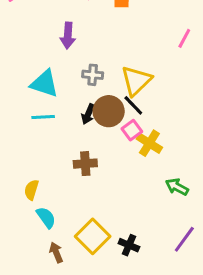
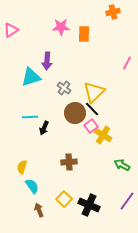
gray cross: (93, 75) -> (64, 88), turned 32
cyan triangle: (45, 84) -> (31, 77), moved, turned -35
black arrow: (88, 114) -> (44, 128), moved
brown cross: (85, 164) -> (69, 162), moved
yellow square: (93, 236) -> (64, 199), size x0.7
black cross: (129, 245) -> (89, 205), size x1.5

